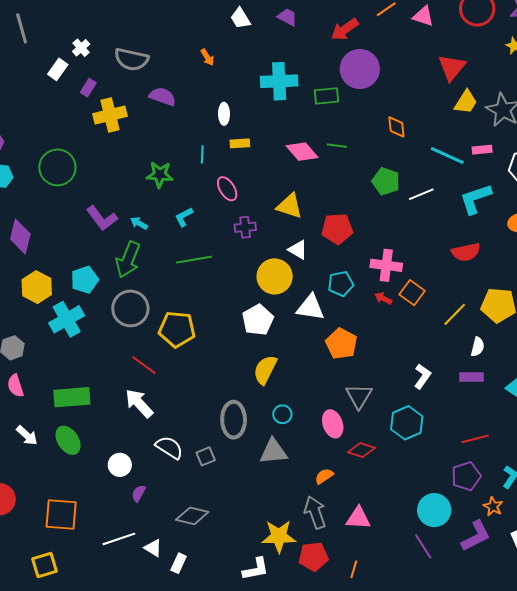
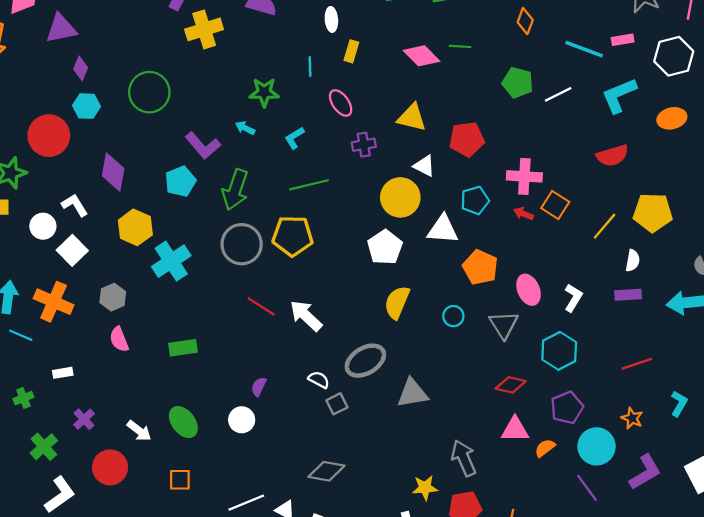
orange diamond: (396, 127) -> (525, 21), turned 30
yellow rectangle: (240, 143) -> (351, 51), turned -66
cyan arrow: (139, 223) -> (245, 128), moved
cyan pentagon: (85, 280) -> (180, 181), moved
yellow pentagon: (177, 329) -> (293, 236), moved
green rectangle: (72, 397) -> (183, 348), size x0.7
white arrow: (139, 403) -> (306, 316), moved
cyan circle: (282, 414) -> (453, 316), moved
gray ellipse: (234, 420) -> (365, 361), turned 63
pink ellipse: (333, 424) -> (529, 290), moved
white arrow: (27, 435) -> (139, 431), moved
green ellipse: (68, 440) -> (183, 422), moved
white semicircle: (169, 447) -> (319, 380), moved, size x0.7
orange semicircle: (324, 476) -> (545, 448), moved
purple pentagon: (466, 476) -> (567, 408), moved
purple semicircle: (139, 493) -> (259, 387), moved
orange star: (493, 506) -> (632, 418), moved
orange square: (61, 514) -> (180, 480), size x0.6
pink triangle: (358, 518) -> (515, 429), moved
yellow star: (279, 536) -> (425, 488), size x0.7

